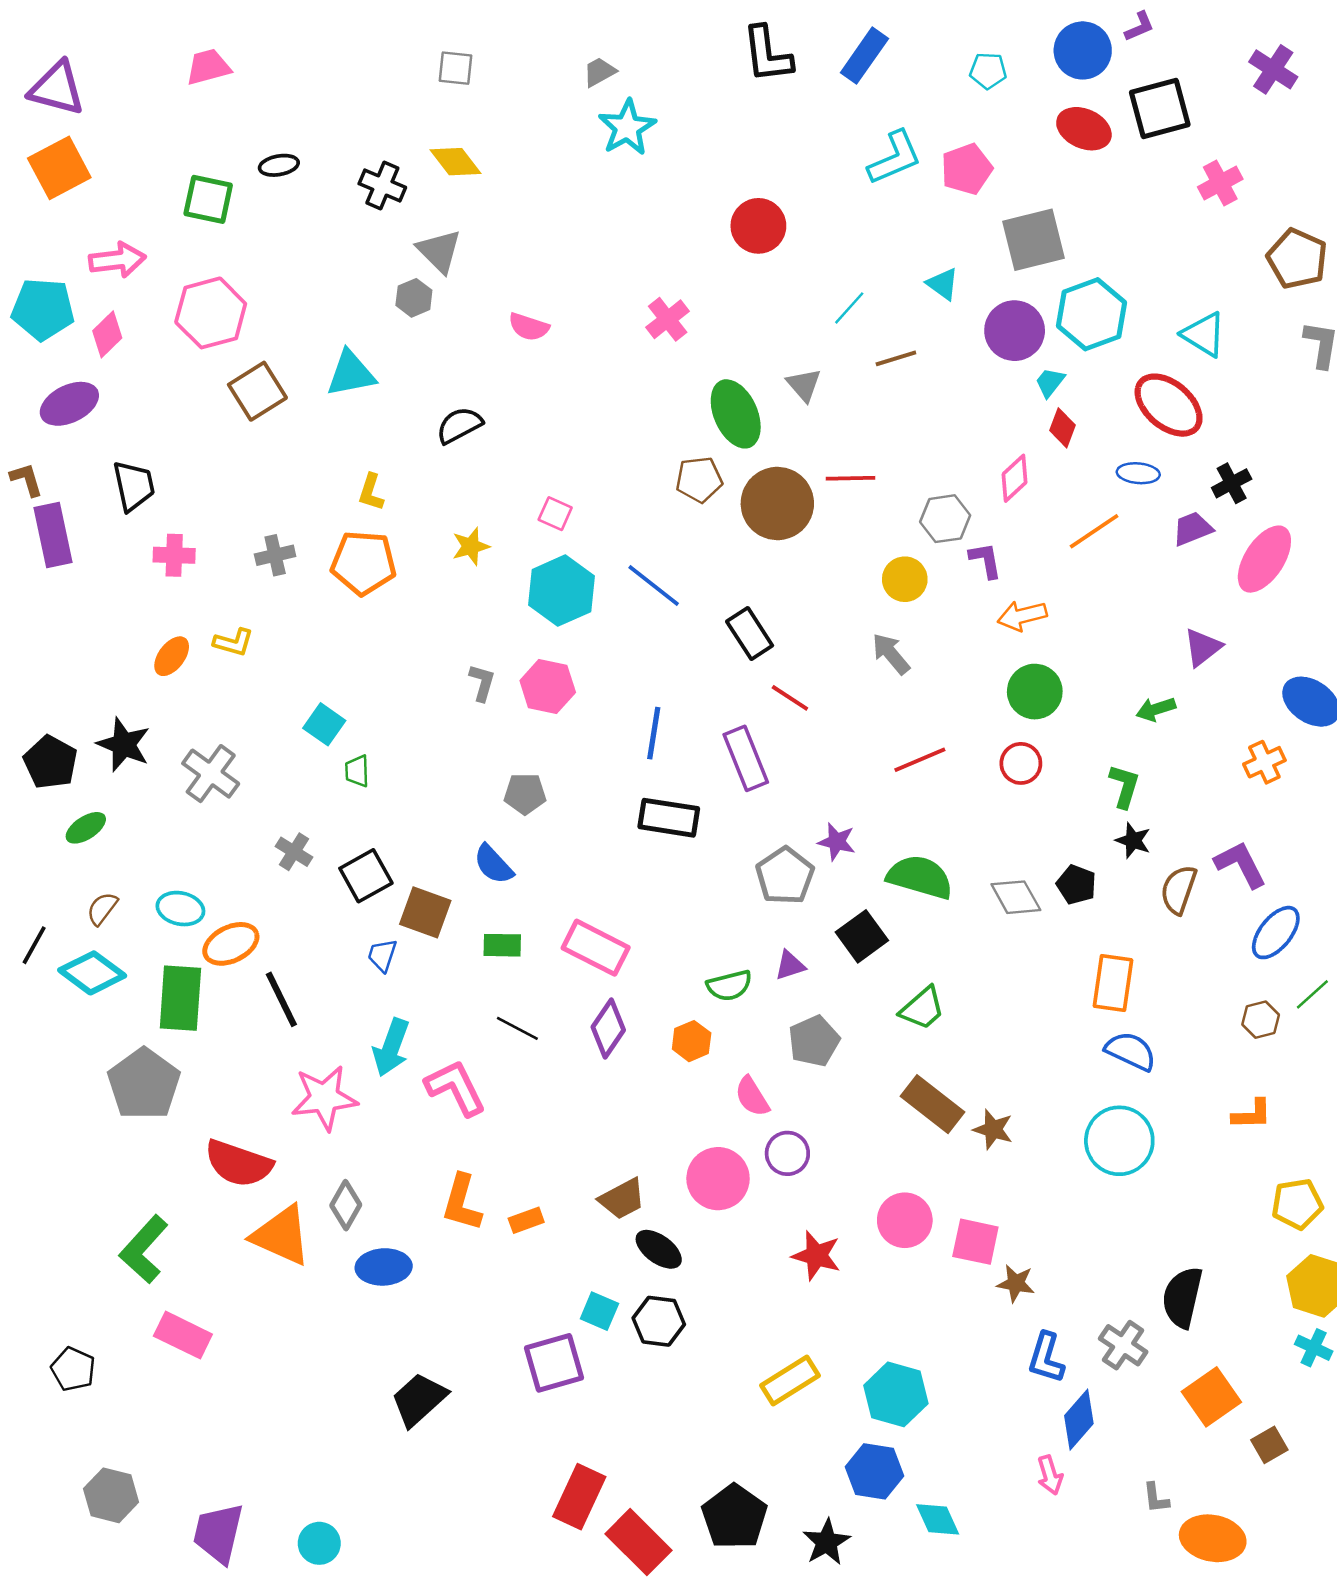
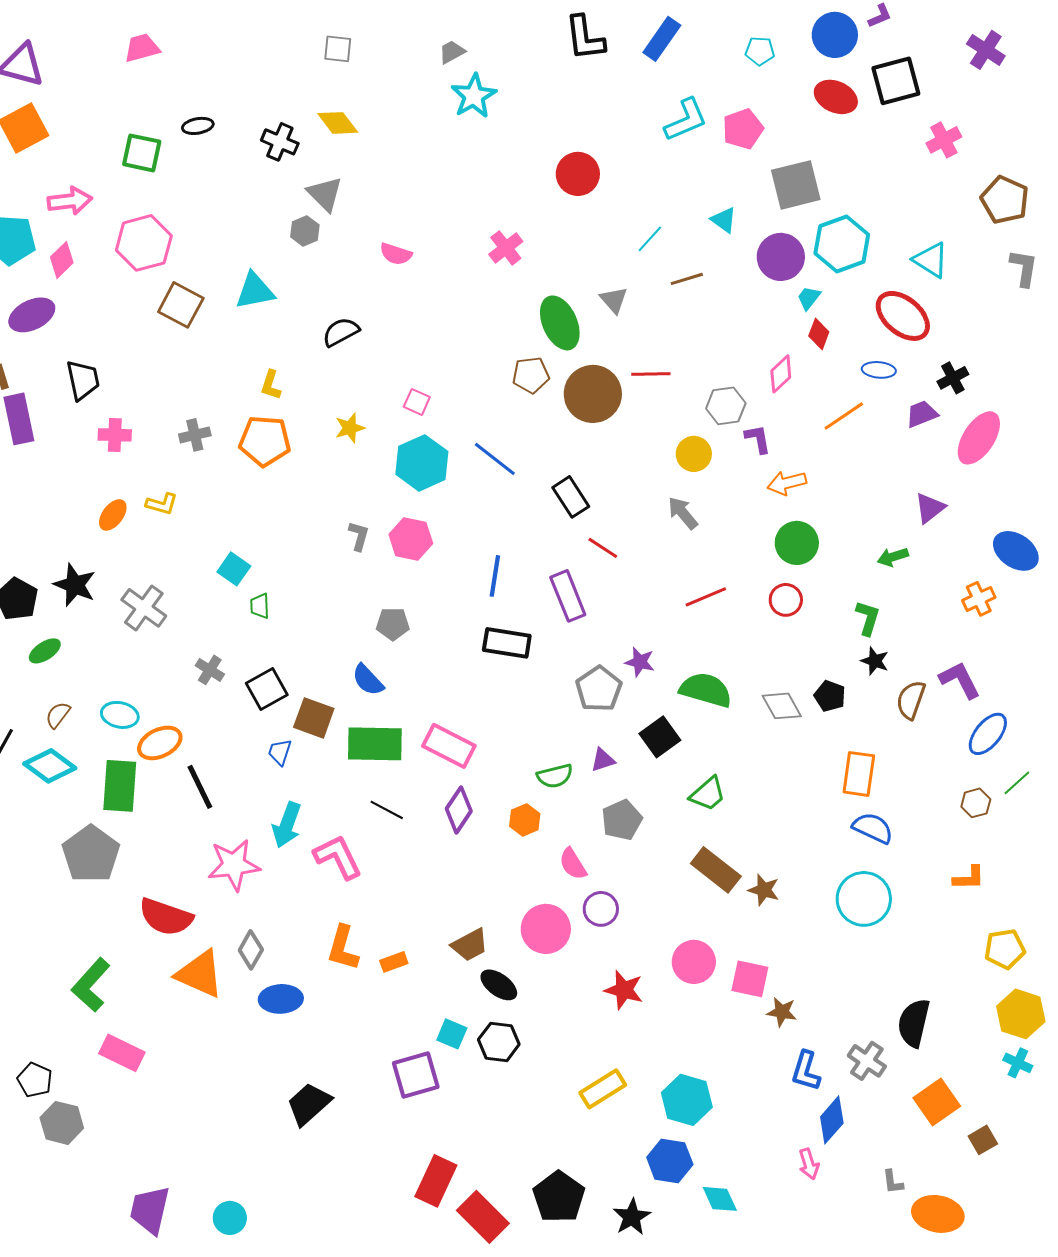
brown square: (257, 391) -> (181, 305), turned -30
green rectangle: (502, 945) -> (375, 744), size x1.8
gray hexagon: (111, 1495) -> (62, 1123), moved

